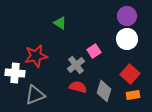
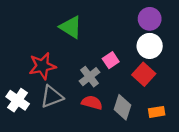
green triangle: (60, 23) -> (71, 27), size x1.5
white cross: (15, 73) -> (18, 100), moved, turned 30
red square: (130, 74) -> (144, 74), moved
gray triangle: (35, 95) -> (52, 97), moved

